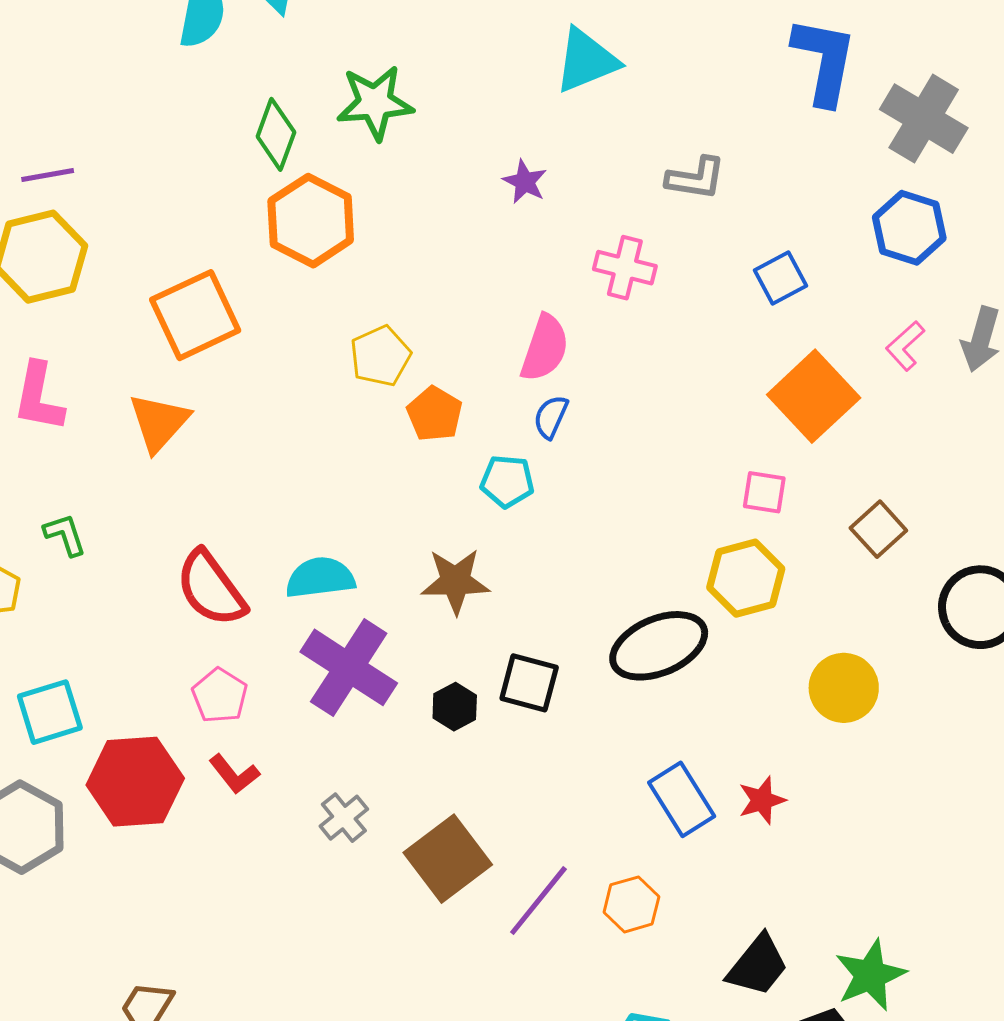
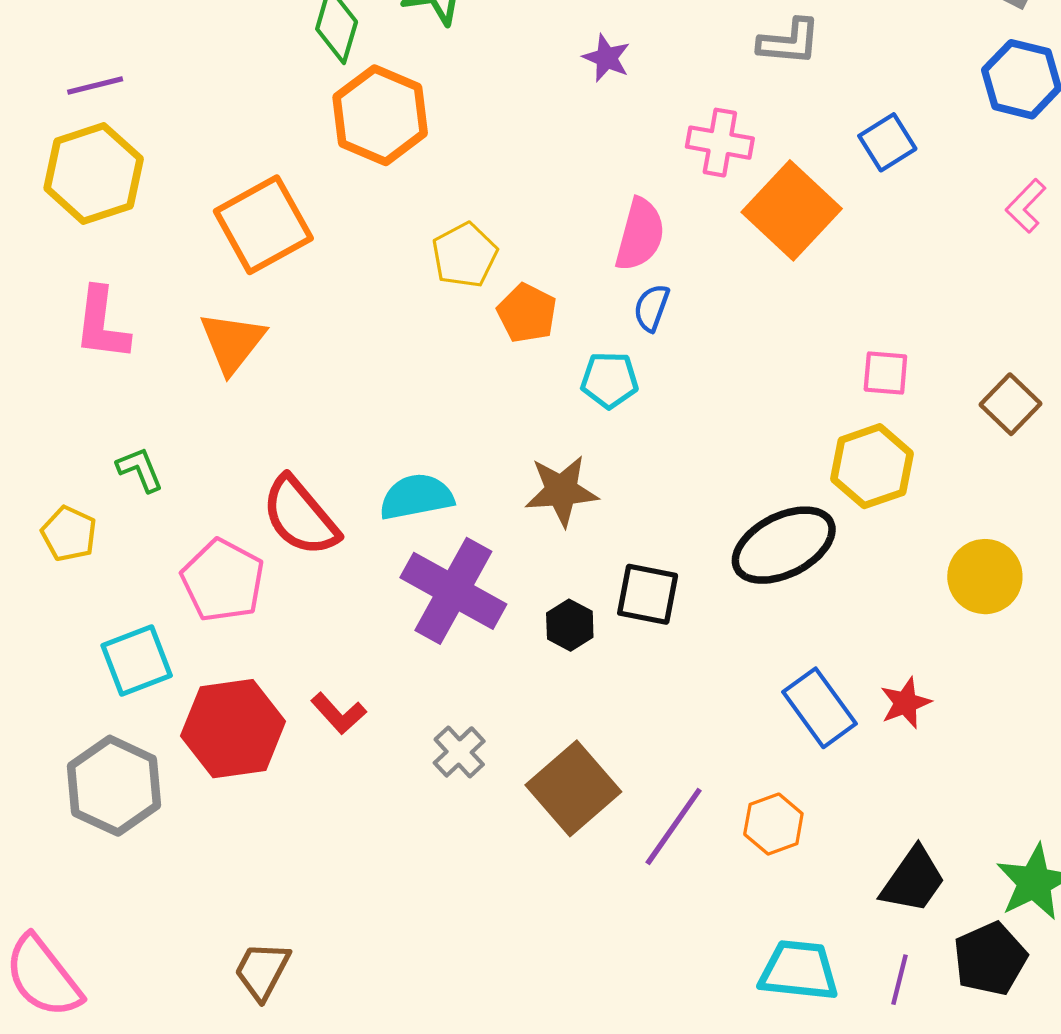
orange square: (814, 396) -> (792, 210), moved
pink pentagon: (220, 696) -> (223, 580), moved, size x1.4

